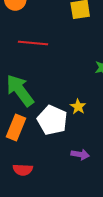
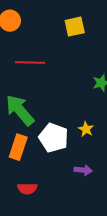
yellow star: (78, 107) -> (86, 129), moved

